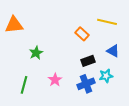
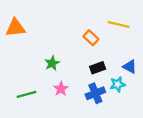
blue triangle: (113, 51) -> (130, 67), moved
green star: (36, 53) -> (52, 63), moved
green line: (24, 85) -> (27, 94), turned 60

